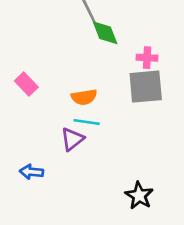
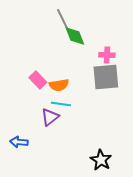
pink rectangle: (26, 84) -> (38, 80), moved

